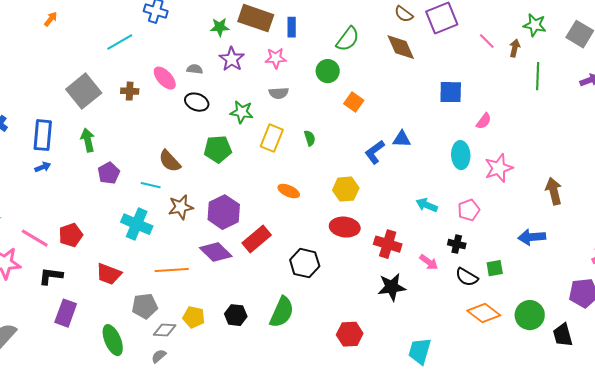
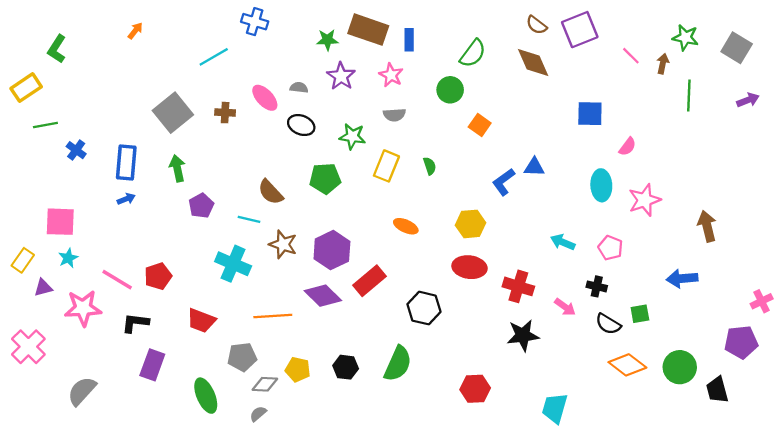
pink star: (276, 58) -> (391, 75), turned 30
brown star: (181, 207) -> (283, 244), turned 30
pink pentagon: (469, 210) -> (610, 248), turned -30

